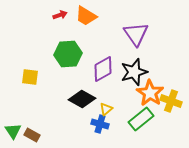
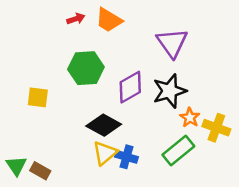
orange star: (150, 93) -> (190, 118), size x0.6
yellow triangle: (106, 109) -> (105, 153), moved, size x1.5

